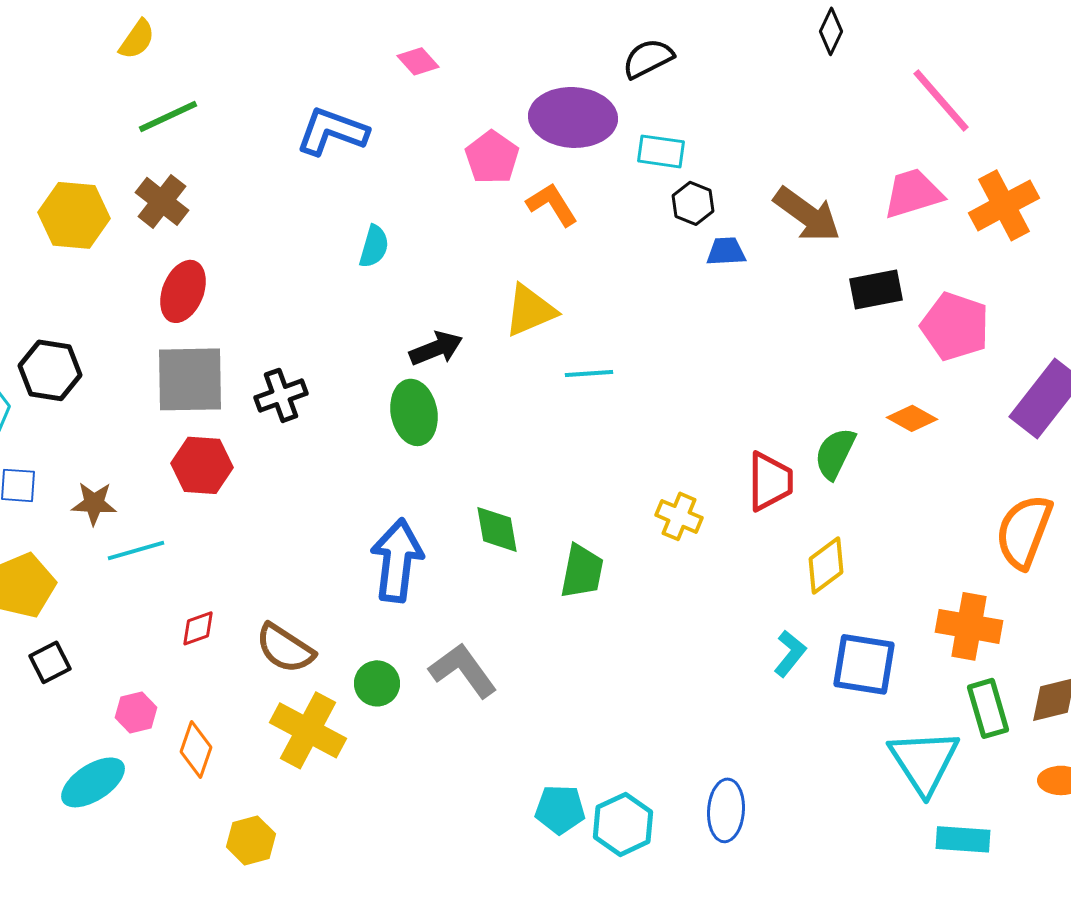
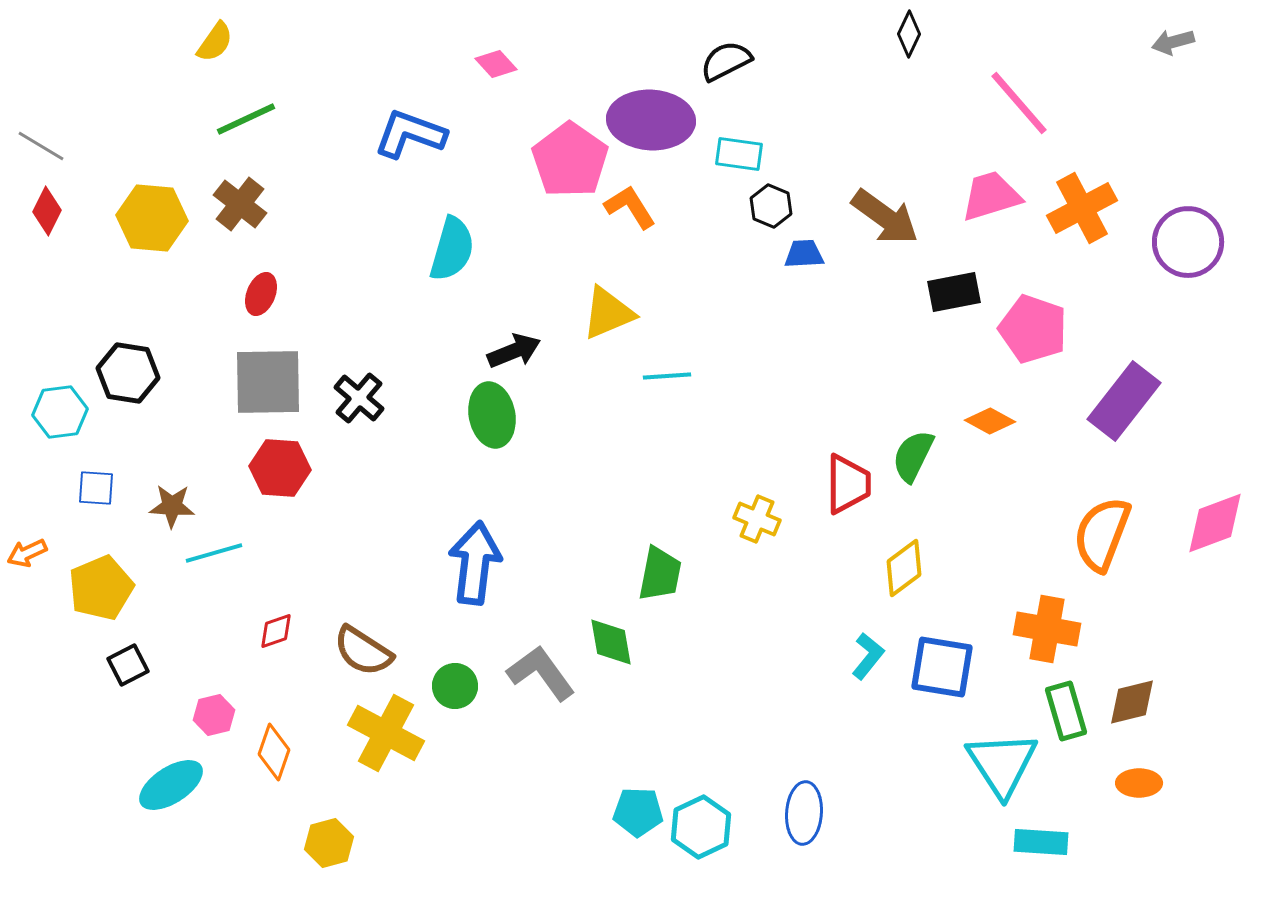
pink pentagon: (492, 157) -> (570, 160), size x1.4
cyan semicircle: (374, 246) -> (452, 249), size x1.5
red ellipse: (183, 291) -> (261, 294), size x0.7
black cross: (281, 395) -> (359, 398), turned -30
green diamond: (497, 529) -> (611, 642), moved

